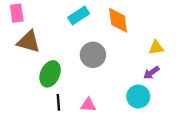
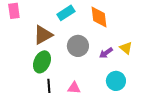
brown triangle: (29, 42) -> (43, 35), moved, turned -45
yellow triangle: (156, 48) -> (126, 48), moved, turned 48
purple arrow: (151, 73) -> (106, 53), moved

